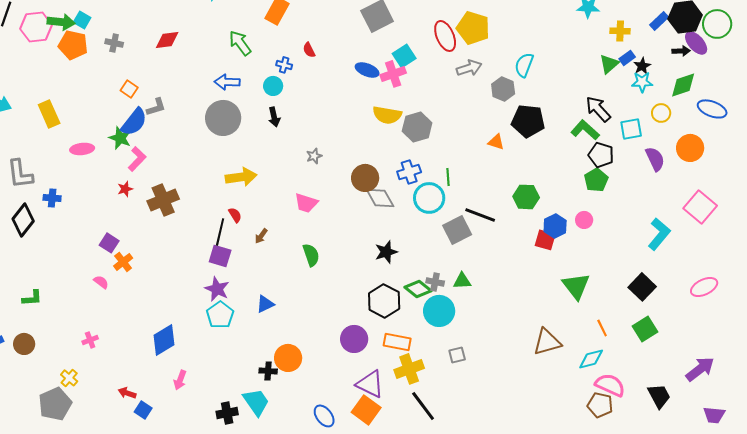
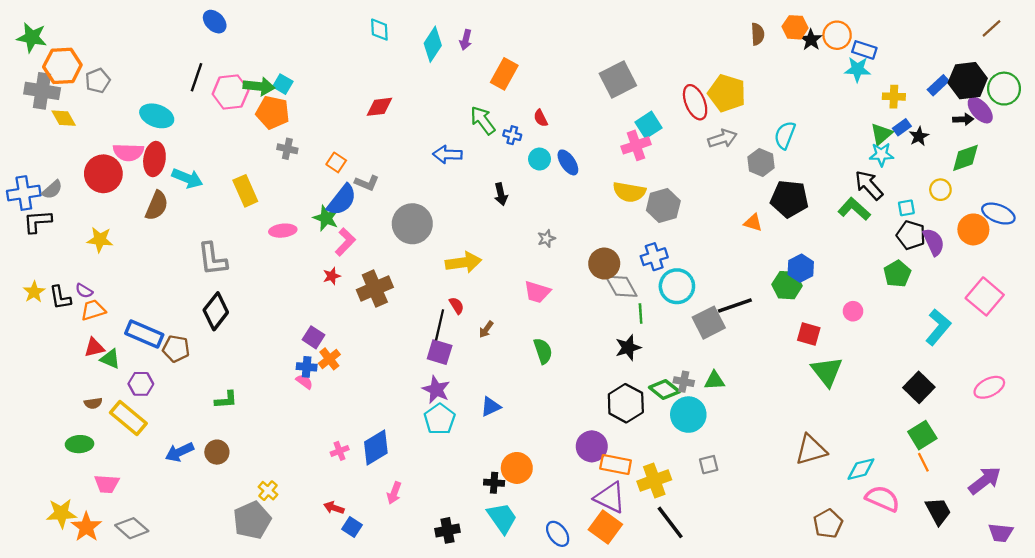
gray cross: (114, 43) -> (287, 149), moved
green arrow: (240, 43) -> (483, 120), moved
blue ellipse: (367, 70) -> (568, 162), moved, turned 35
cyan star: (642, 82) -> (881, 154), moved
cyan circle: (273, 86) -> (540, 159), moved
gray L-shape: (156, 107) -> (367, 183), turned 40
blue ellipse: (712, 109) -> (998, 214), moved
gray circle: (223, 118) -> (412, 224), moved
cyan square: (631, 129) -> (906, 208), size x0.7
black pentagon: (601, 155) -> (911, 235), moved
green line: (448, 177) -> (641, 313), moved
green pentagon: (596, 180) -> (897, 274), moved
blue cross: (52, 198) -> (307, 367), moved
black line: (480, 215) -> (735, 306), turned -40
blue hexagon: (555, 226) -> (801, 268), moved
green triangle: (576, 286) -> (827, 371), moved
orange line: (602, 328) -> (923, 462), moved
pink cross: (90, 340) -> (340, 451), moved
orange rectangle: (397, 342) -> (616, 465), moved
cyan trapezoid: (256, 402) -> (502, 518), moved
brown pentagon: (600, 405) -> (828, 524), moved, turned 30

